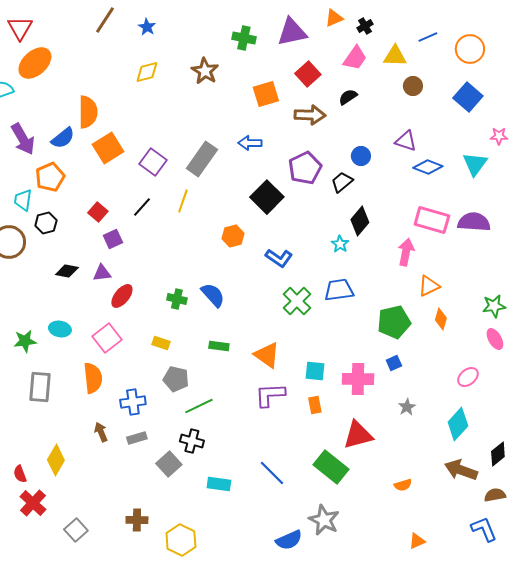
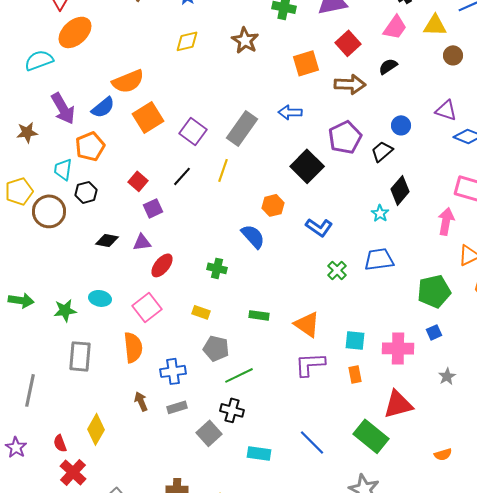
orange semicircle: (88, 112) -> (128, 81), turned 68
blue semicircle: (213, 295) -> (253, 236), moved
green cross: (297, 301) -> (337, 270), size x0.7

